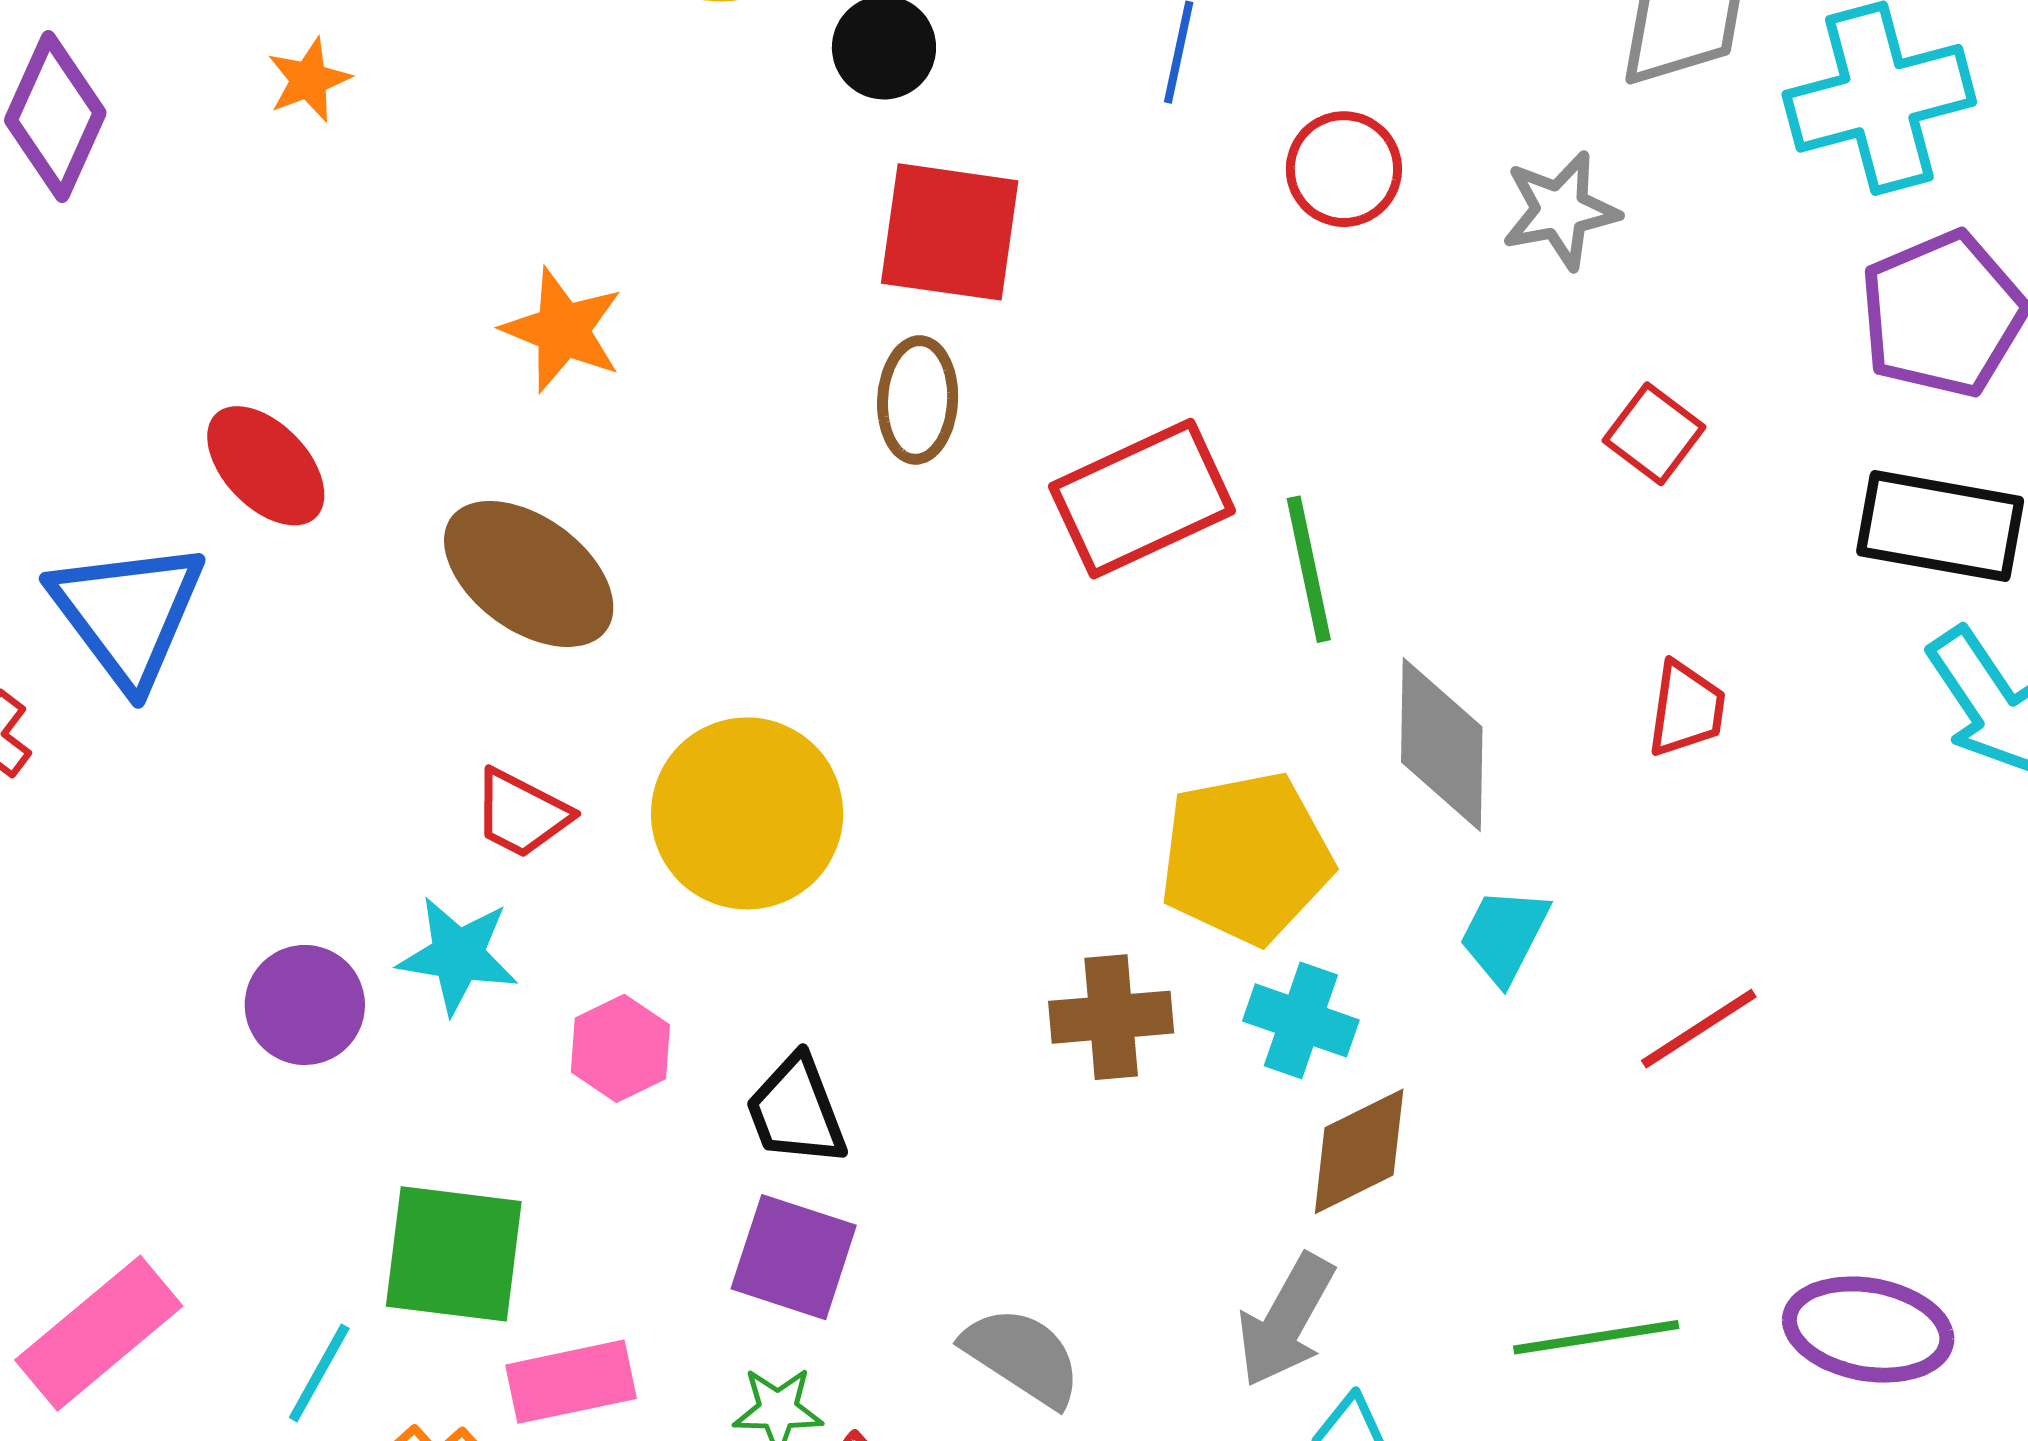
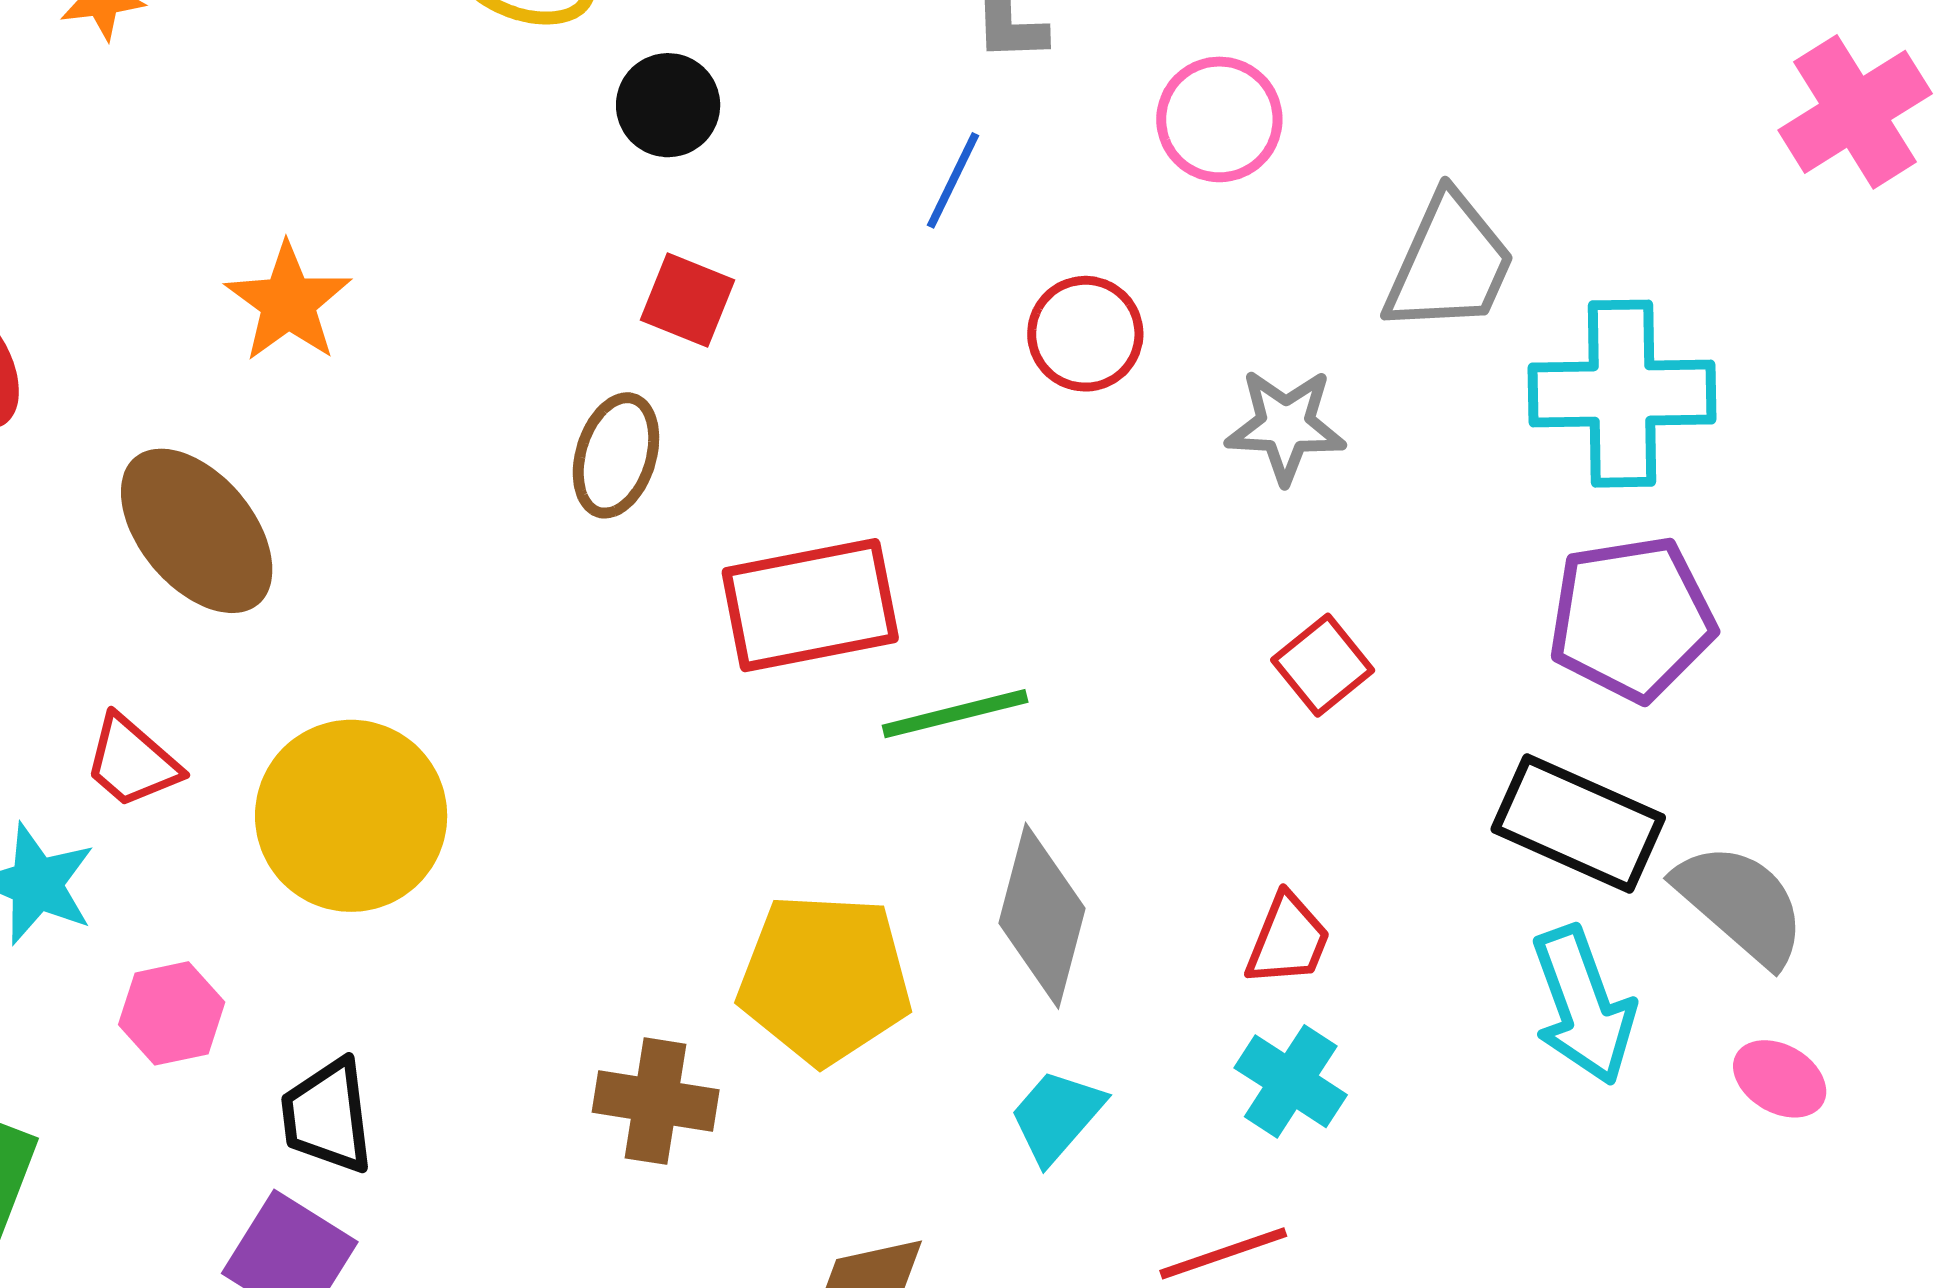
red square: (950, 232) -> (687, 300), size x0.6
green line: (1309, 569) -> (955, 714), turned 74
cyan cross: (1301, 1020) -> (1291, 1081), moved

